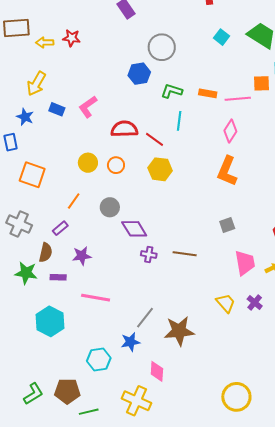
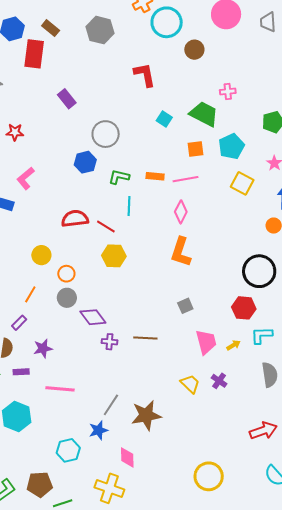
orange square: (261, 83) -> (195, 149), moved
pink L-shape: (88, 107) -> (26, 178), moved
orange circle: (116, 165) -> (66, 274), moved

